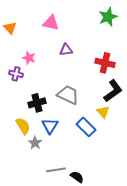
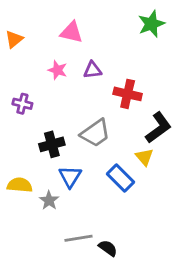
orange triangle: (10, 28) -> (14, 39), turned 32
pink star: (29, 58) -> (57, 70), moved
red cross: (105, 63) -> (128, 94), moved
gray trapezoid: (68, 95) -> (95, 133), turned 120
yellow semicircle: (23, 126) -> (20, 185), moved, turned -54

